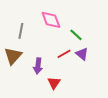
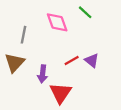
green line: (76, 35) -> (85, 12), moved
red triangle: (54, 83) -> (60, 93), size x1.5

